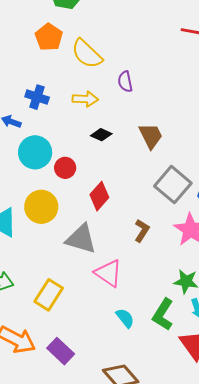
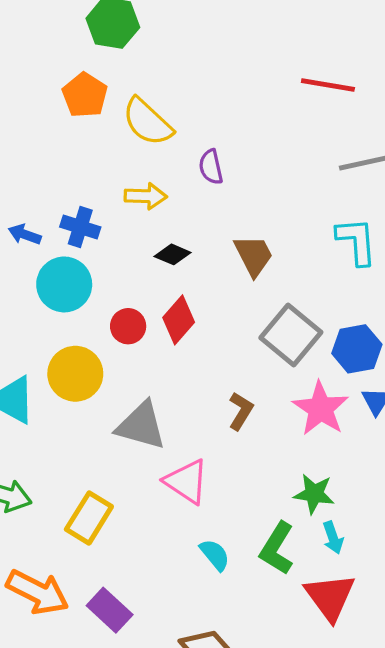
blue cross: (37, 97) -> (80, 227), moved
red circle: (65, 168) -> (128, 326), moved
red diamond: (99, 196) -> (179, 320), moved

